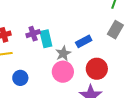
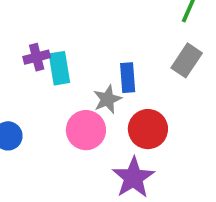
blue rectangle: (84, 41) -> (128, 78), turned -70
gray star: (63, 53) -> (107, 99), moved

